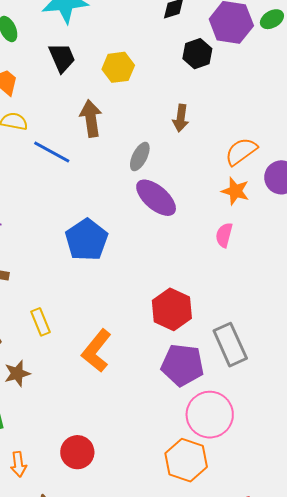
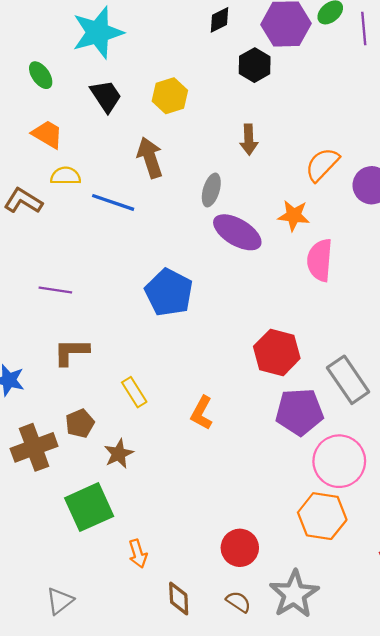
orange star: (235, 191) -> (294, 216), moved
pink semicircle: (224, 235) -> (320, 260), size x1.5
orange L-shape: (96, 351) -> (202, 413), size x0.7
red circle: (77, 452) -> (240, 548), moved

